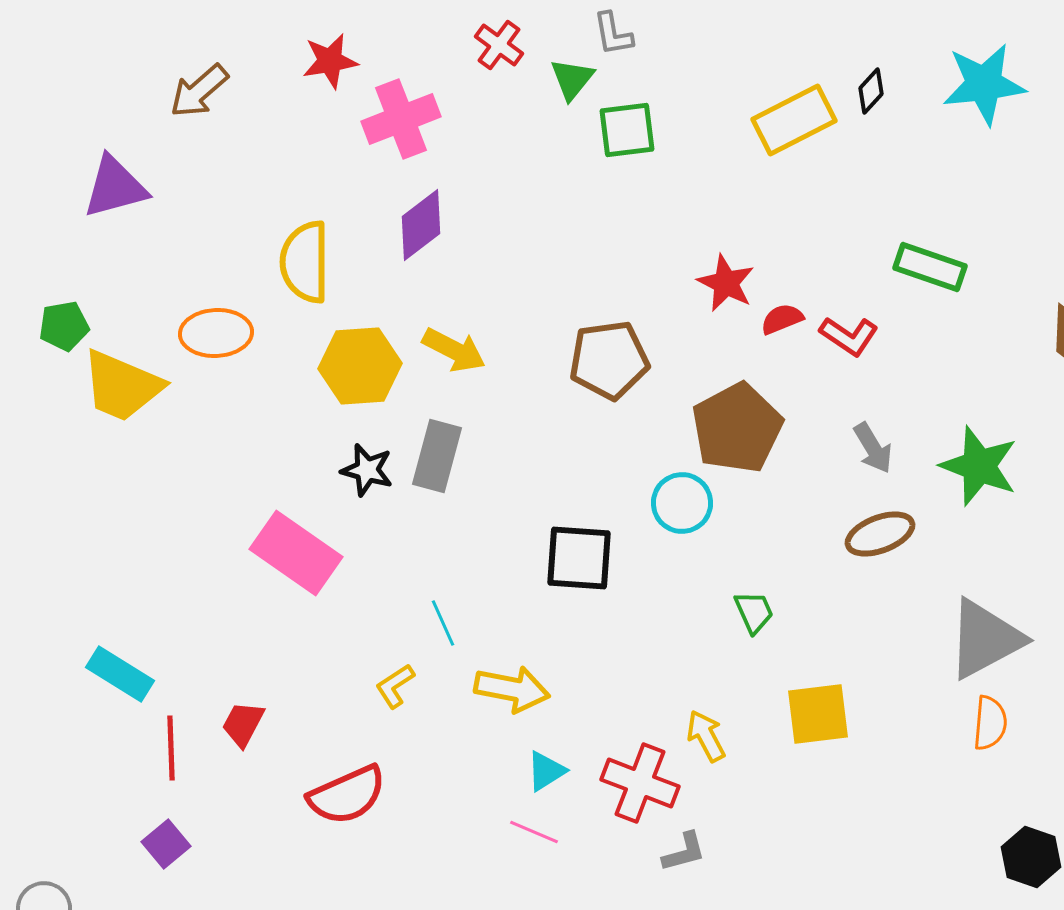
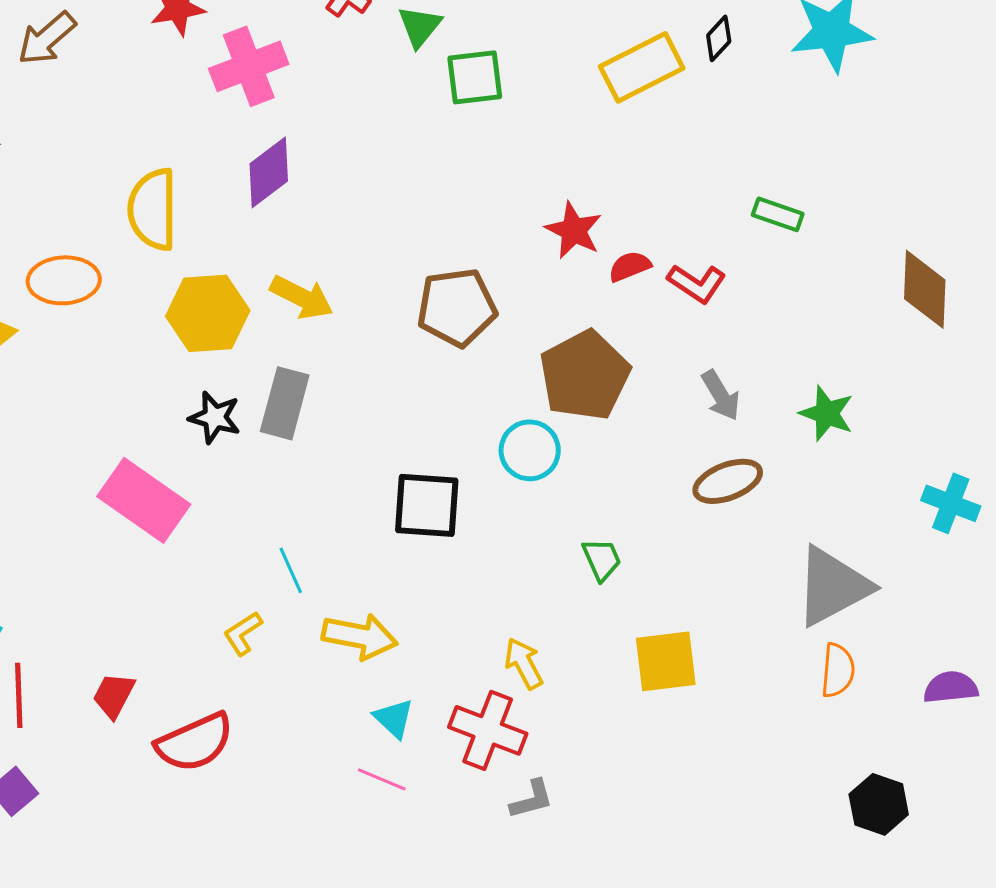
green rectangle: (930, 267) -> (778, 214), size x0.7
green star: (979, 466) -> (827, 413), size x0.7
red trapezoid: (243, 724) -> (114, 695), moved
yellow arrow: (706, 736) -> (524, 663), moved
cyan triangle: (546, 771) -> (394, 718), turned -45

